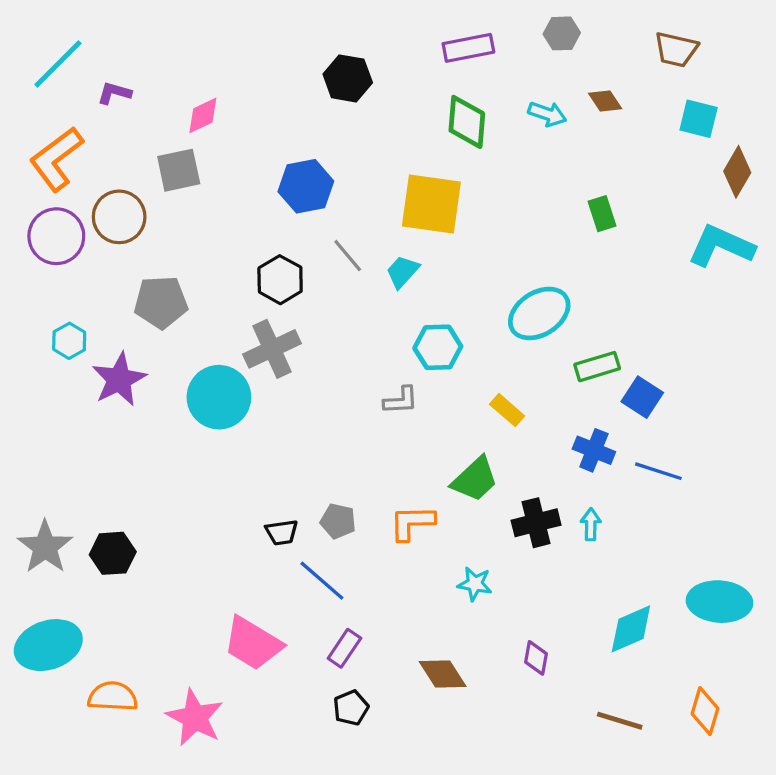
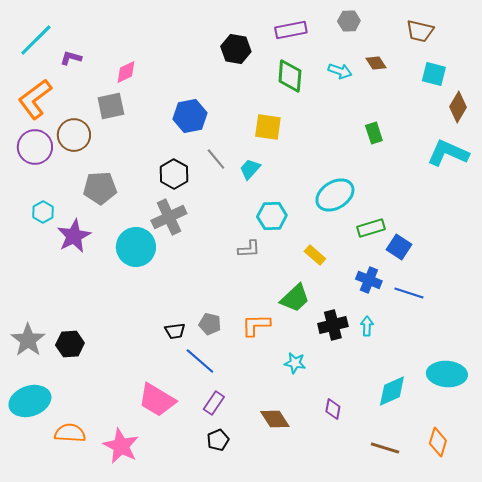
black hexagon: (348, 78) -> (236, 49), moved
yellow square: (431, 204) -> (268, 127), size x0.7

